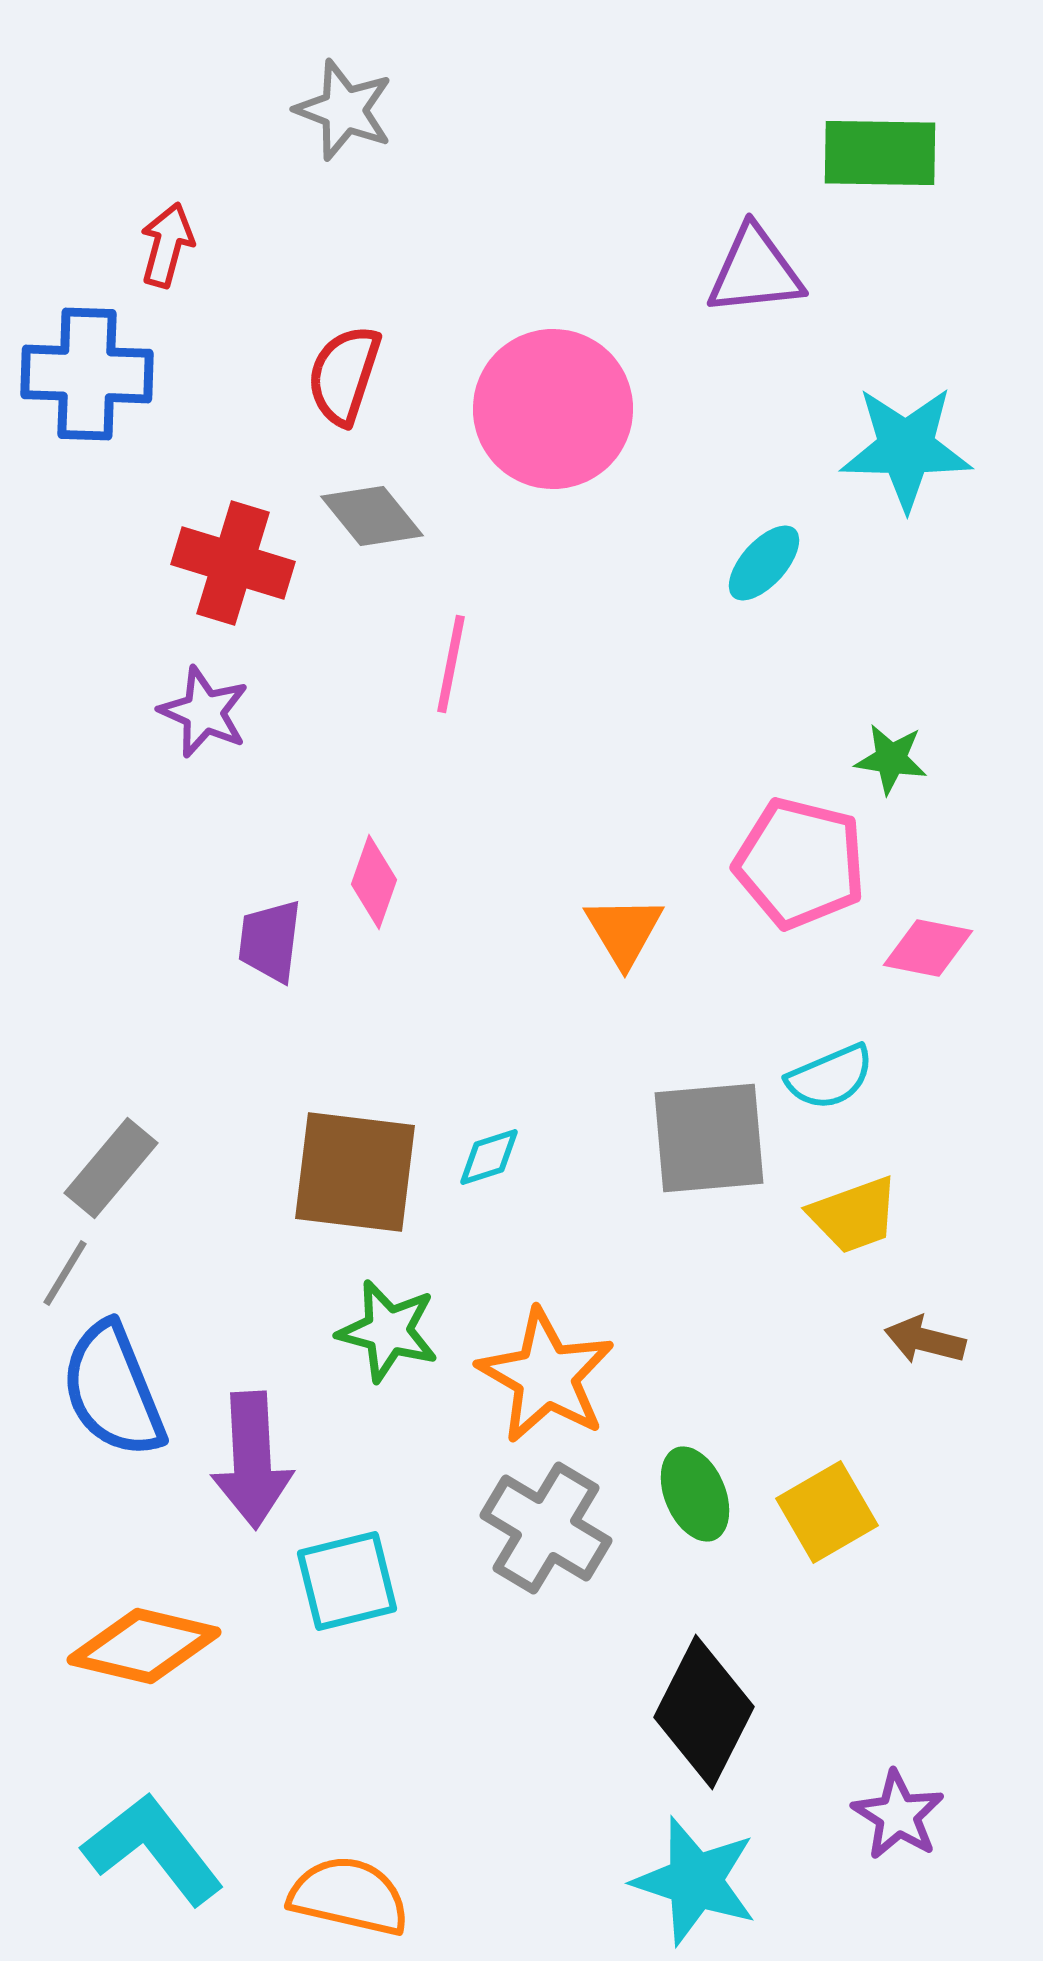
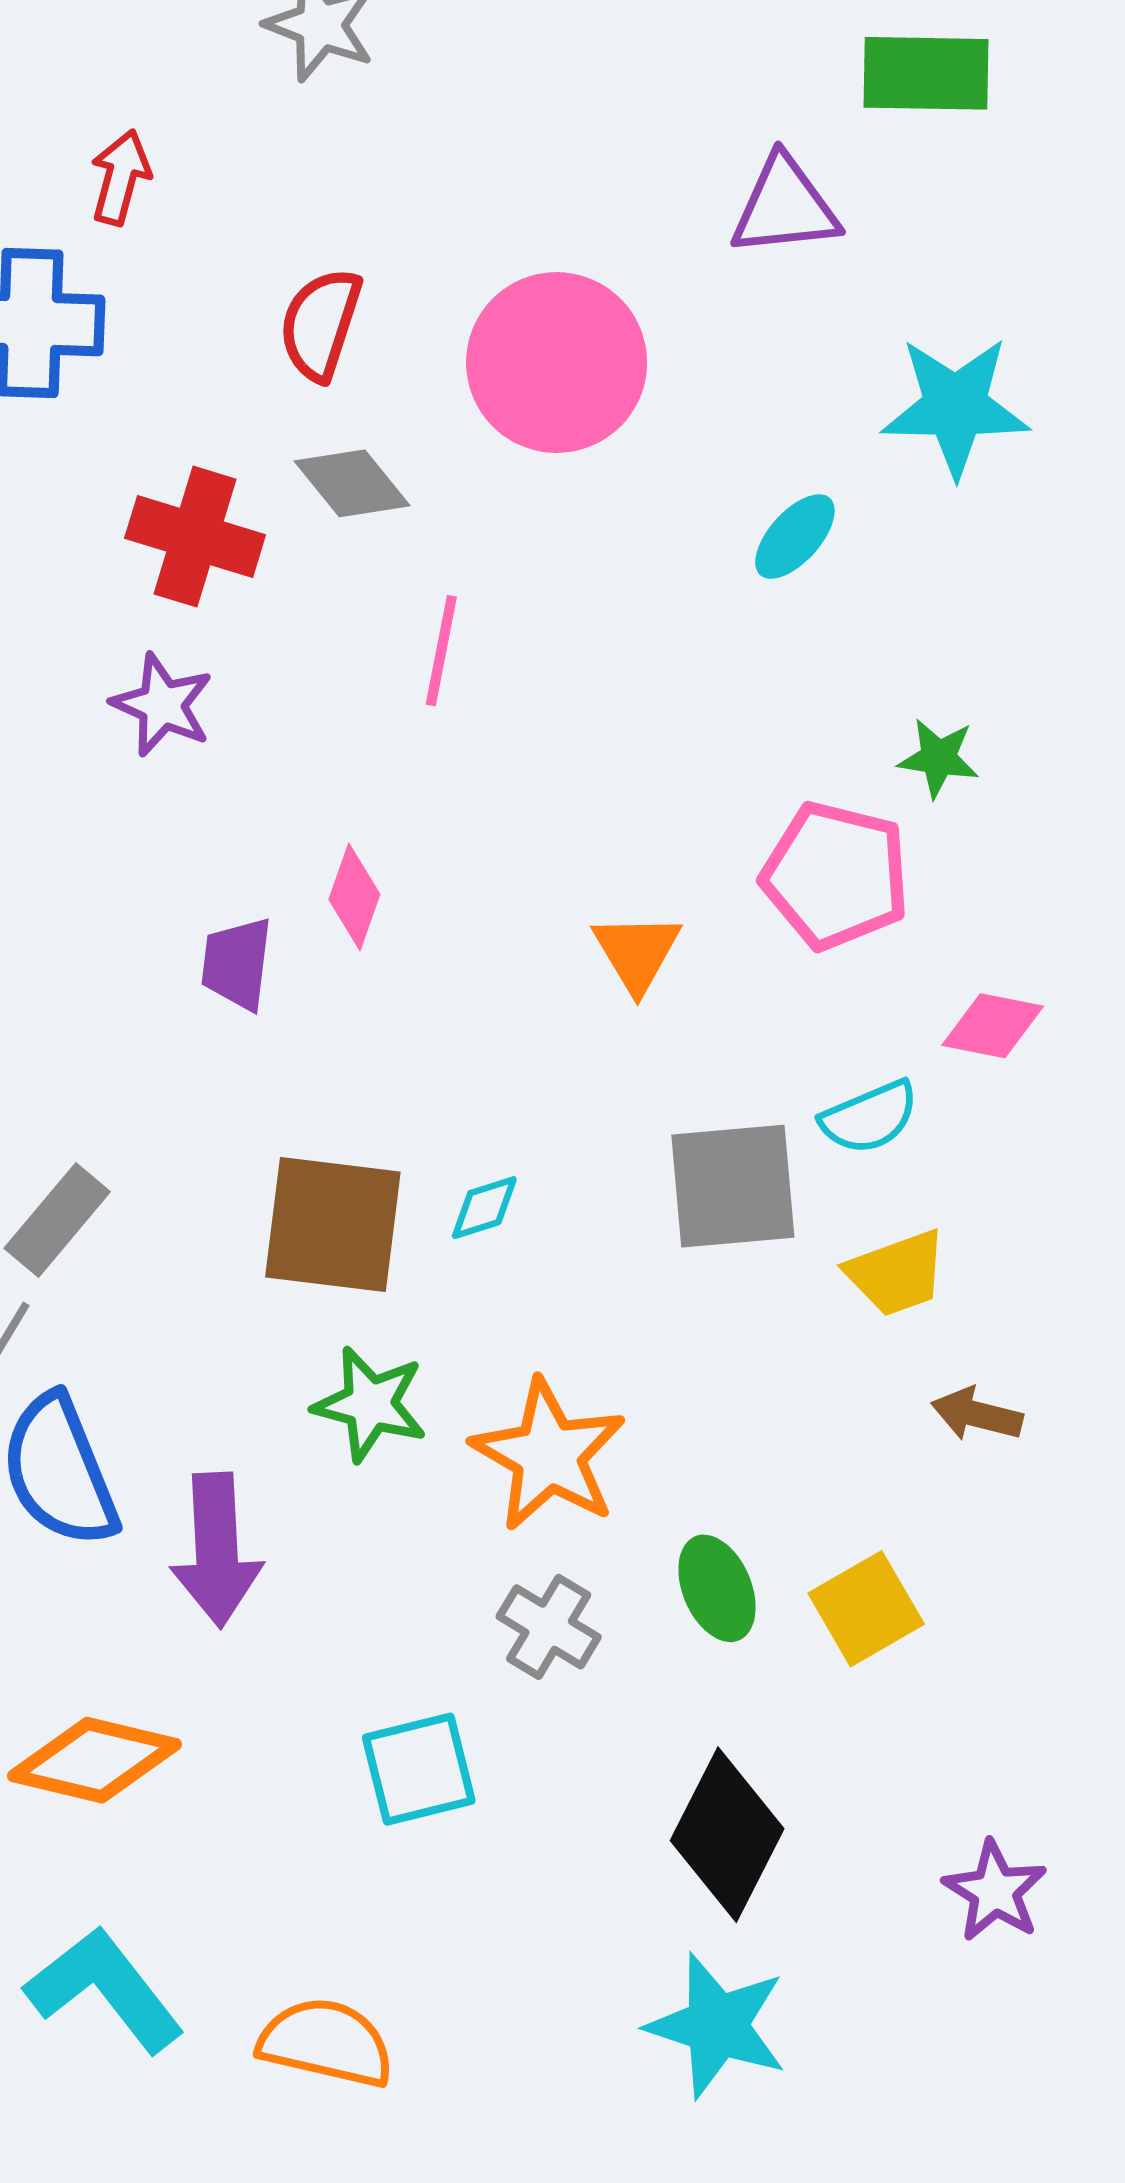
pink diamond: (928, 948) -> (993, 1026), moved
gray cross: (546, 1528) -> (549, 1627), size x0.7
cyan square: (347, 1581) -> (419, 1769), moved
purple star: (898, 1815) -> (995, 1891), moved

